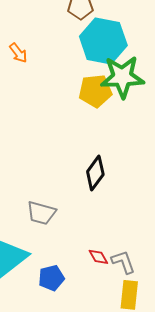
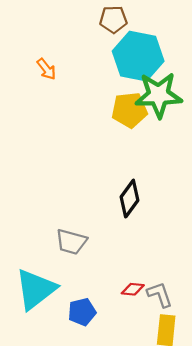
red diamond: (98, 257) -> (133, 289), turned -55

